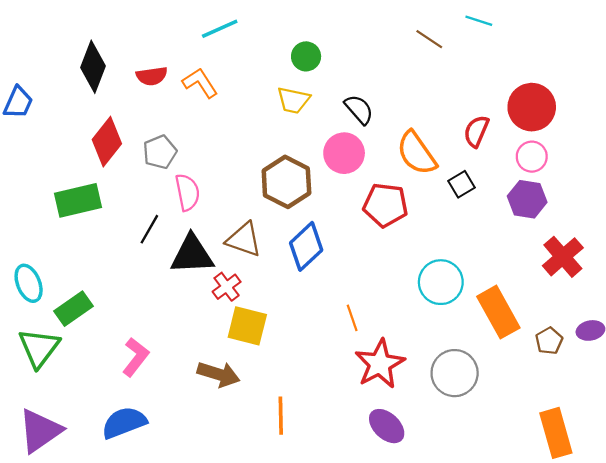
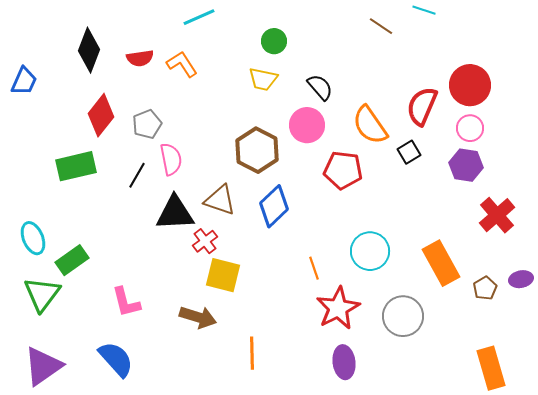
red semicircle: (476, 131) -> (422, 106), size x1.4
black line: (149, 229) -> (137, 175), moved
cyan circle: (441, 282) -> (370, 251), moved
pink L-shape: (136, 357) -> (126, 302), turned 128
blue semicircle: (124, 423) -> (116, 359), turned 69
purple ellipse: (387, 426) -> (344, 362), turned 40

